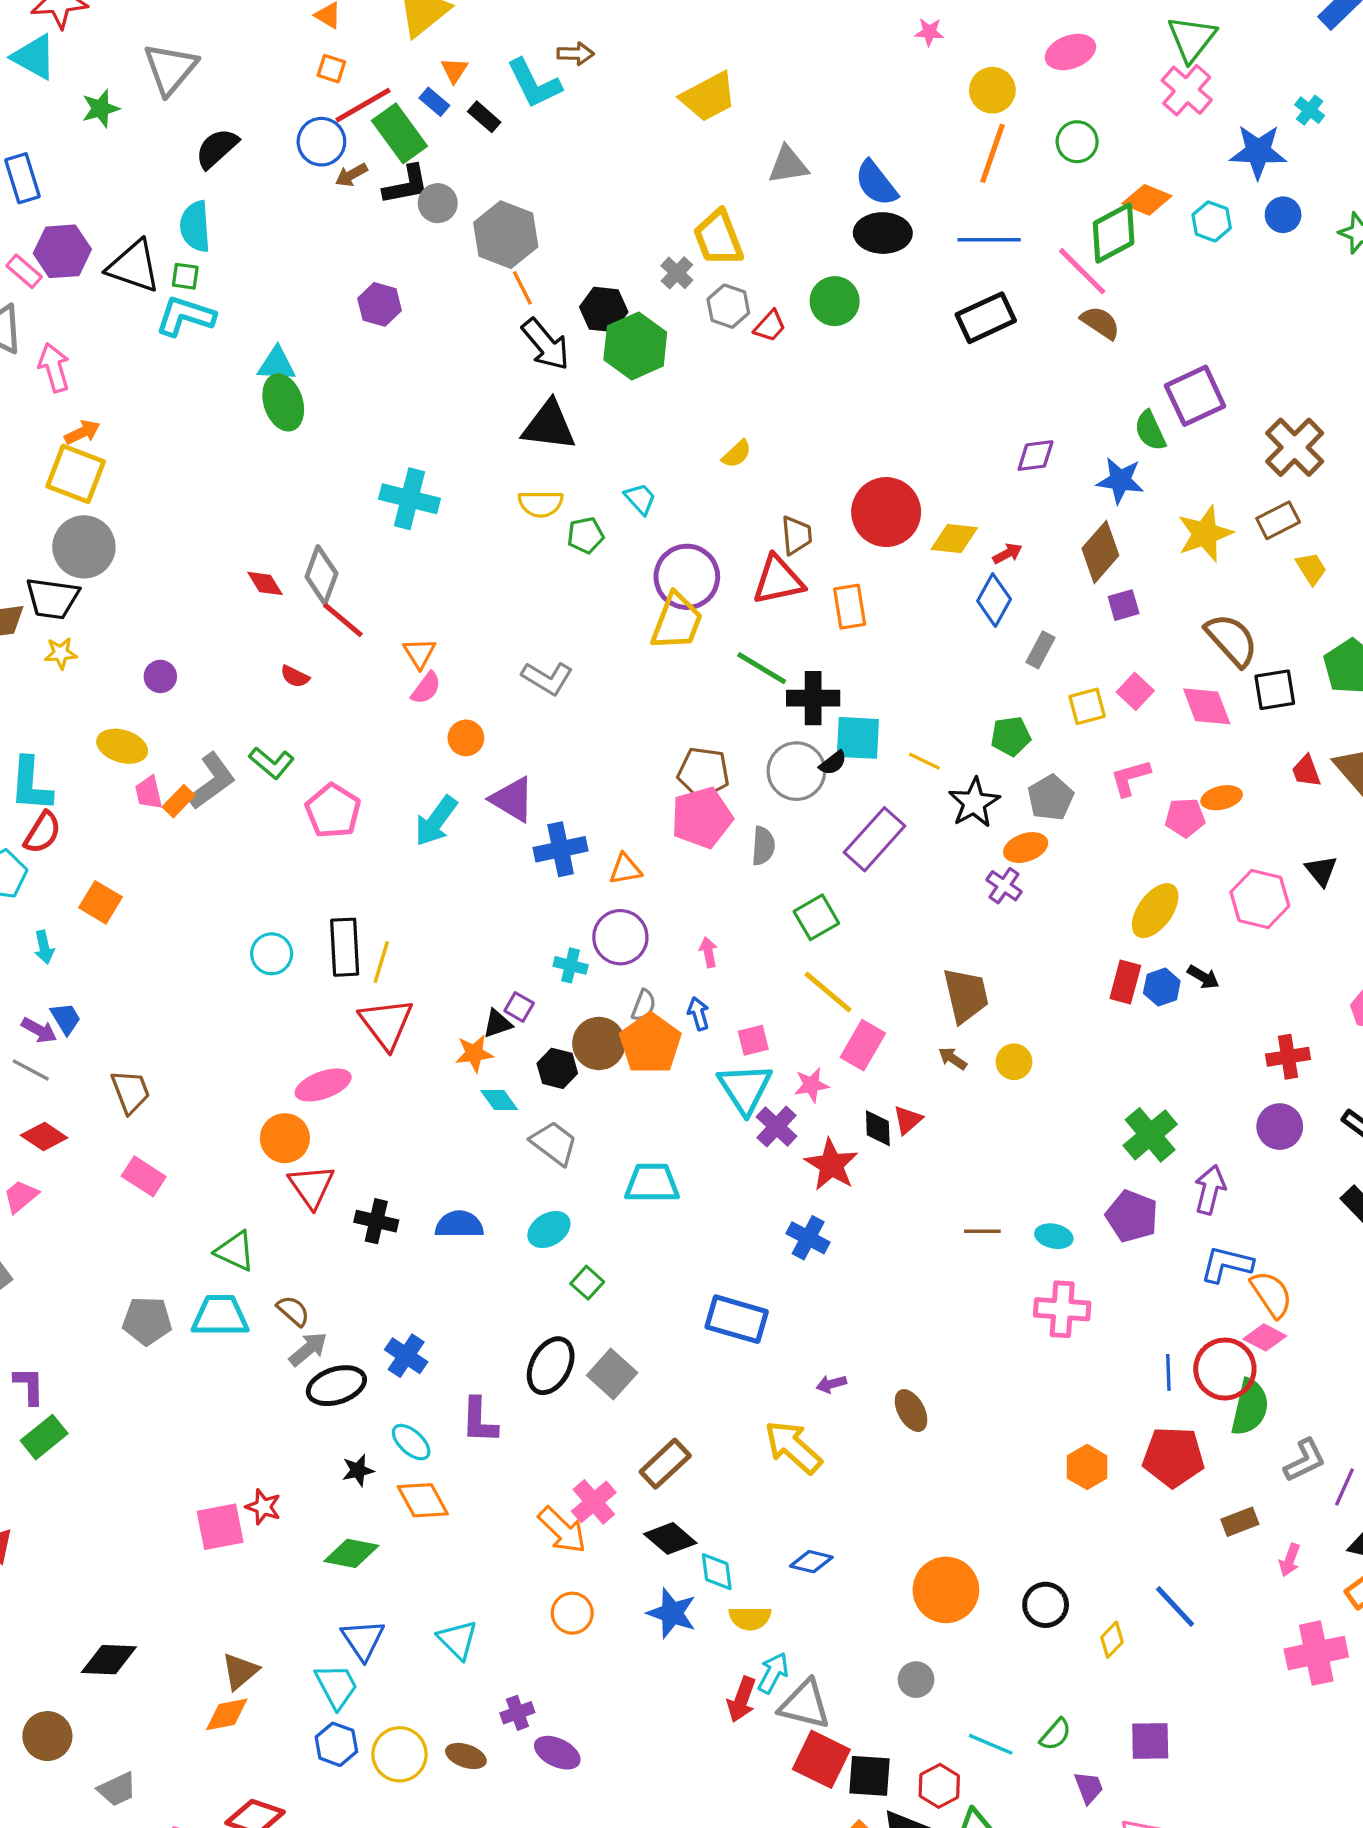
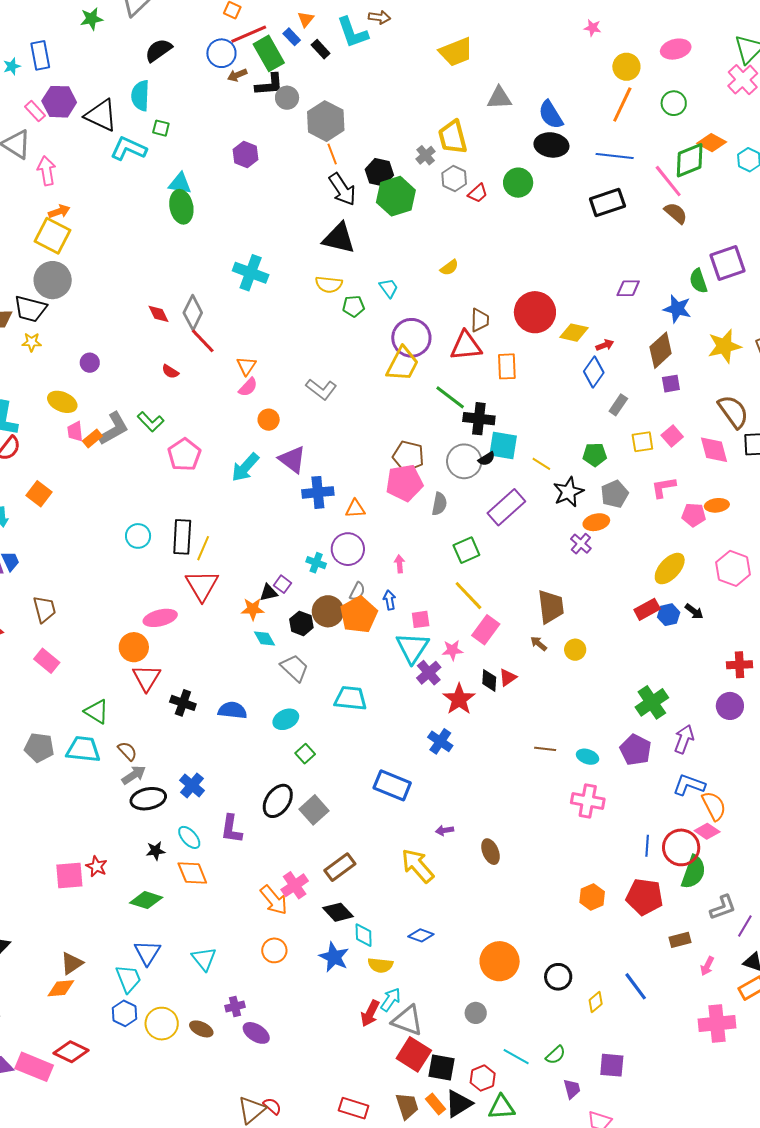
green square: (185, 276) -> (161, 128), moved
red rectangle: (1125, 982) -> (647, 609), turned 40

